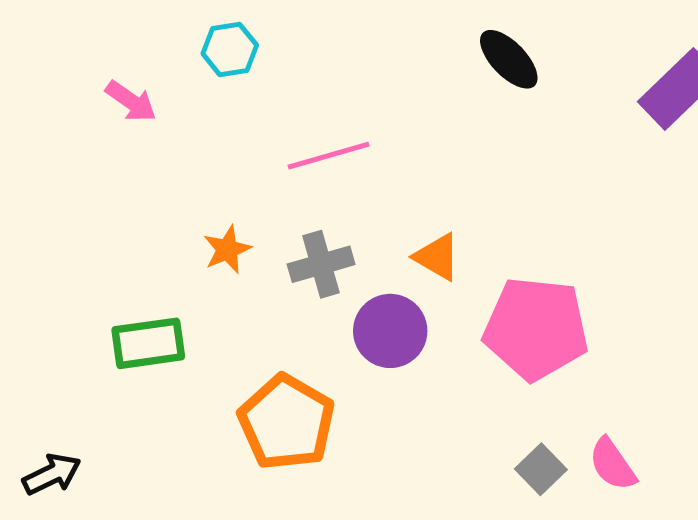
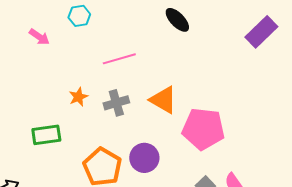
black ellipse: (509, 59) -> (177, 20), moved
orange triangle: (437, 257) -> (163, 100), size x1.4
purple circle: (390, 331) -> (144, 158), moved

